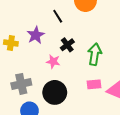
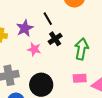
black line: (58, 16) -> (48, 19), moved
pink star: (53, 62) -> (34, 49), moved

